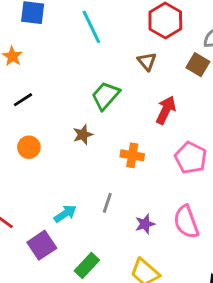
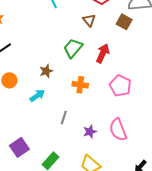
green trapezoid: (106, 96) -> (73, 48), moved
cyan arrow: (65, 214) -> (37, 96), moved

